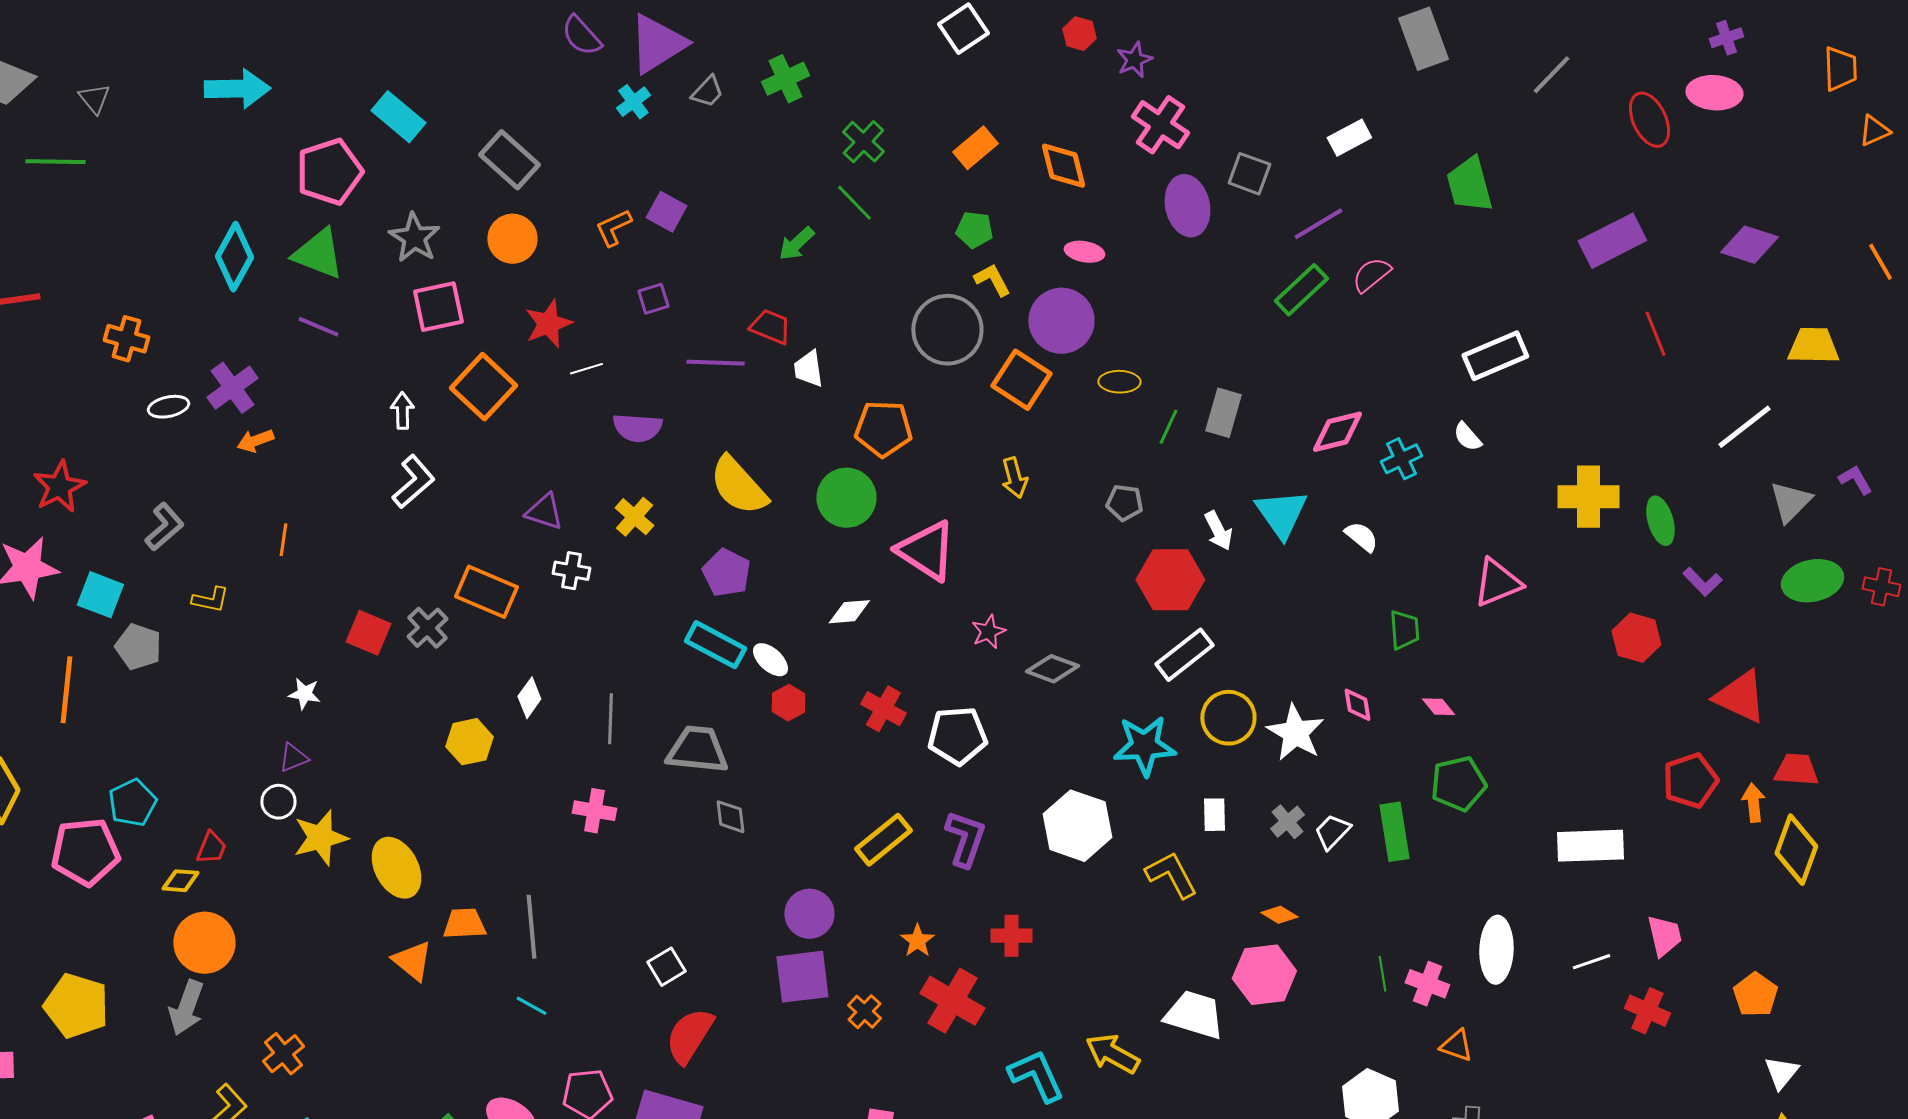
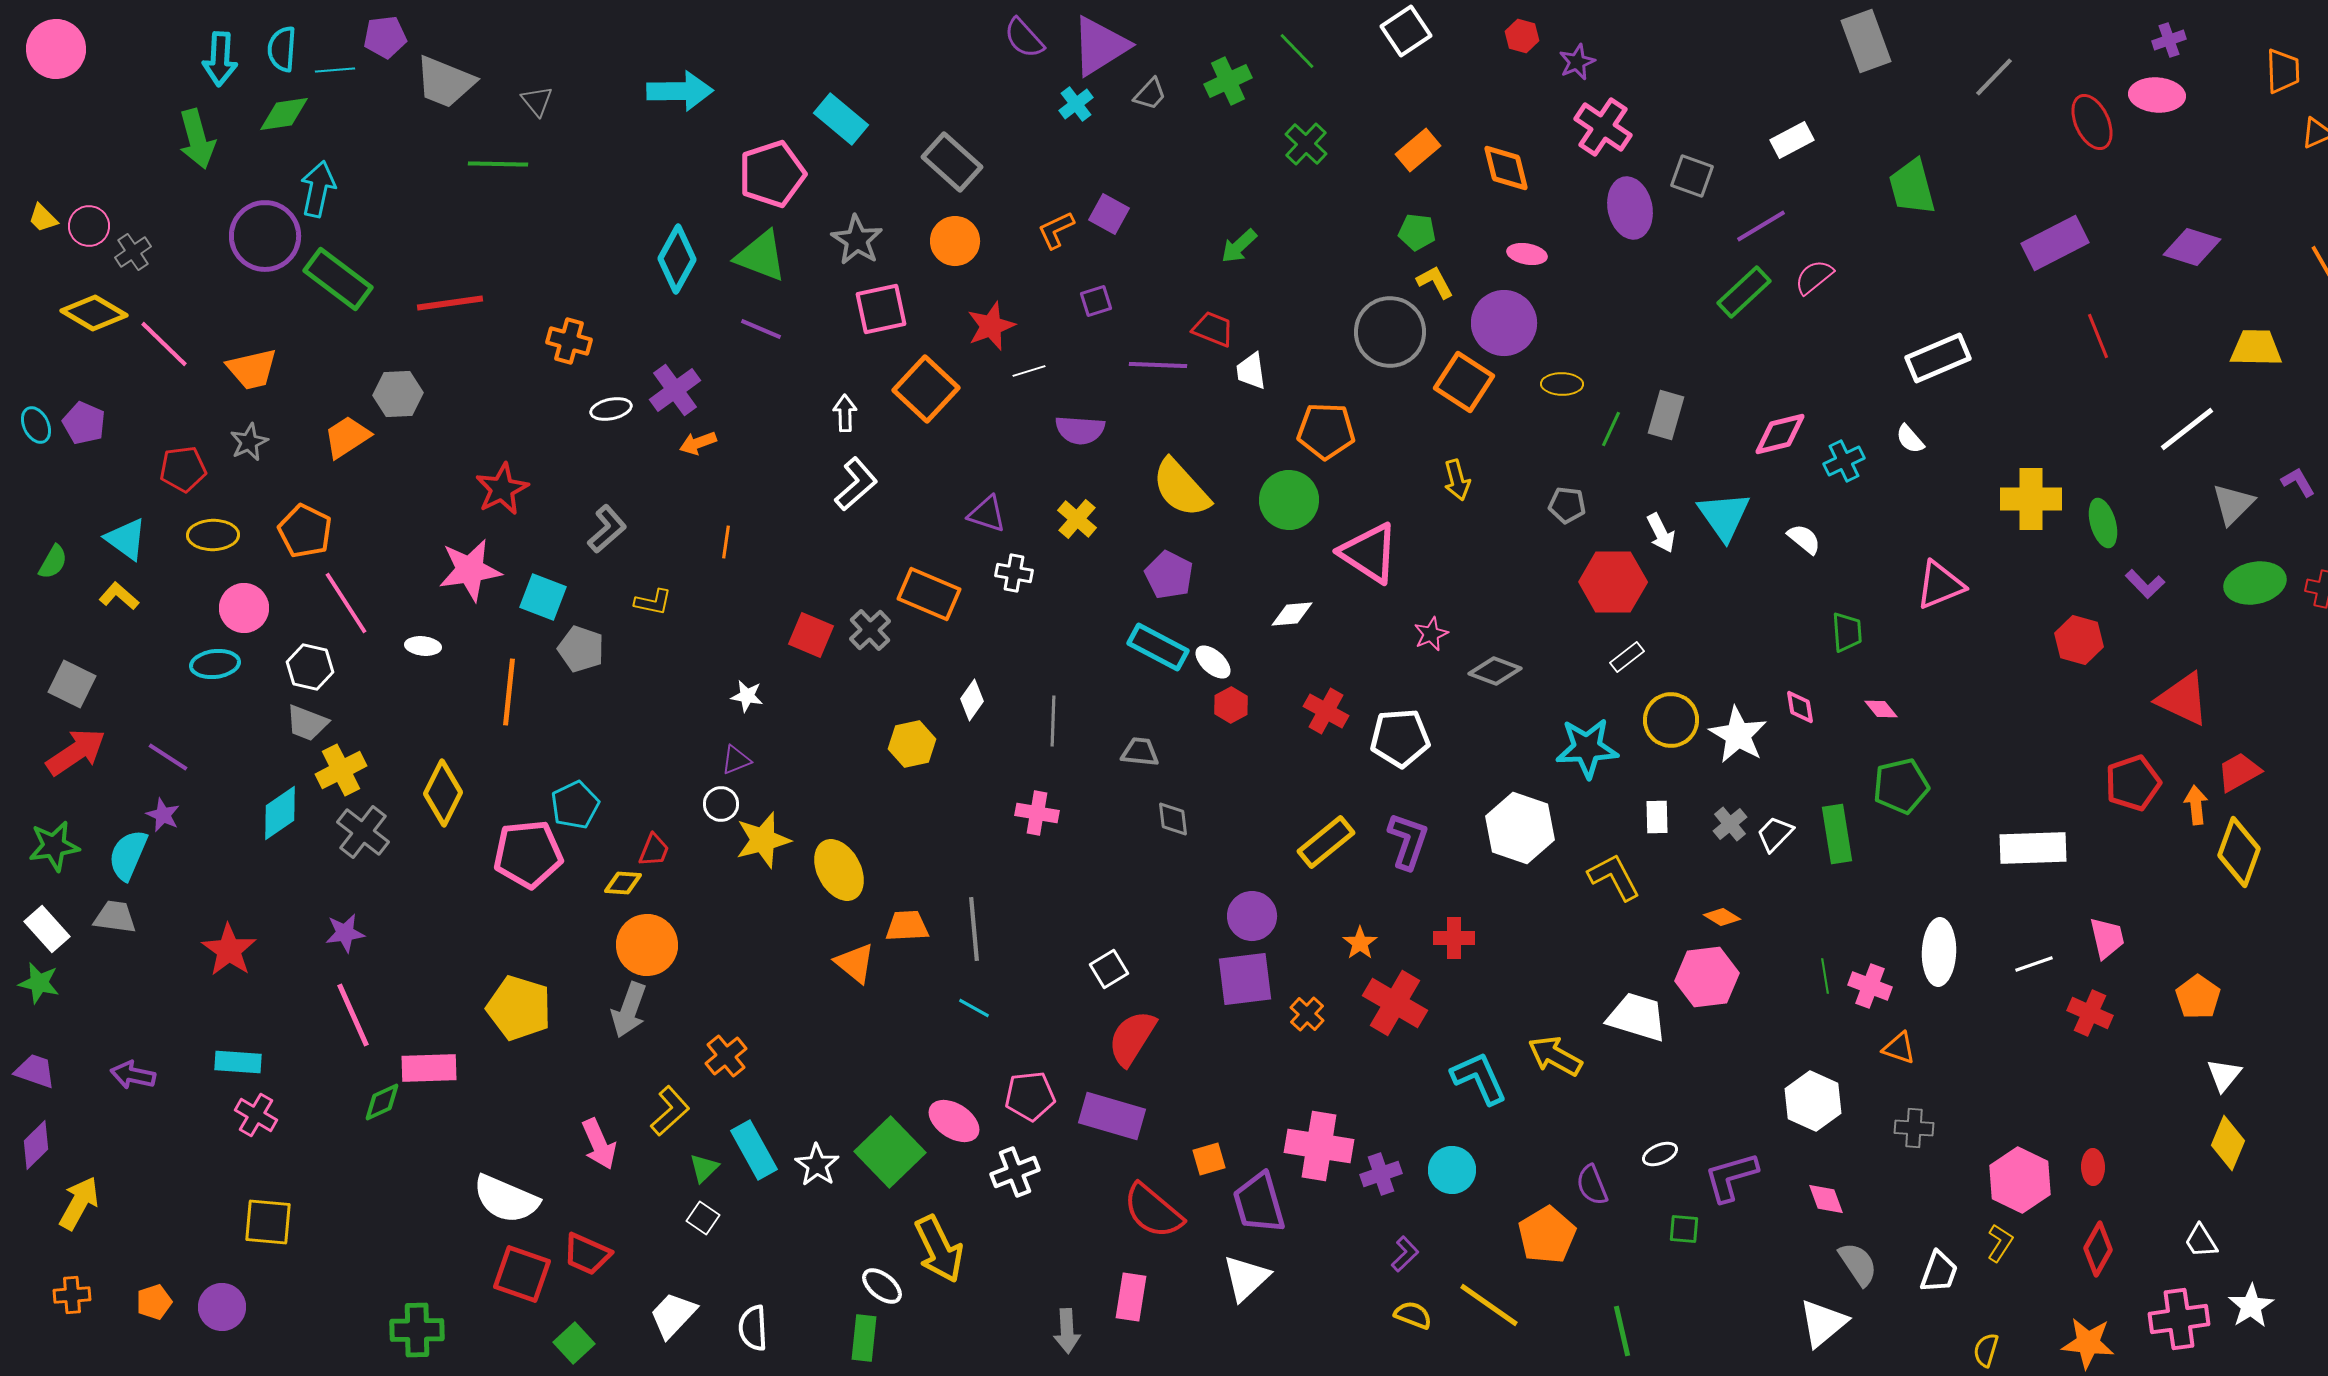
green line: (854, 203) -> (1297, 51), moved
white rectangle: (1184, 655) -> (1627, 657), size x0.6
gray trapezoid: (697, 750) -> (1140, 752), size x0.6
red trapezoid: (1796, 770) -> (2239, 772), turned -33

